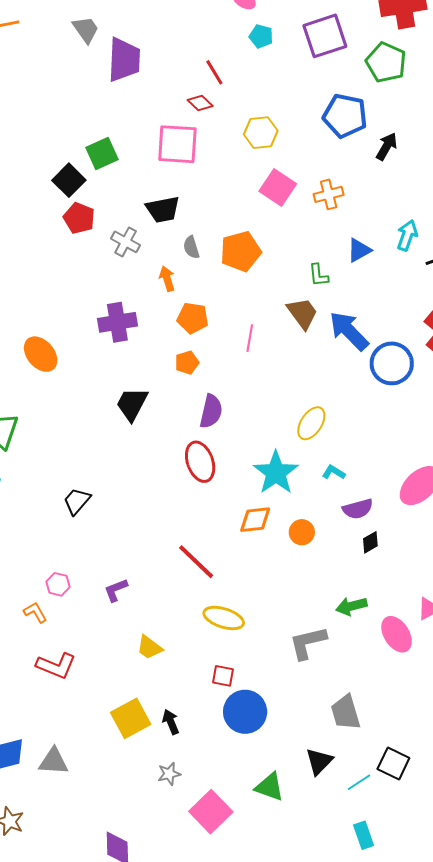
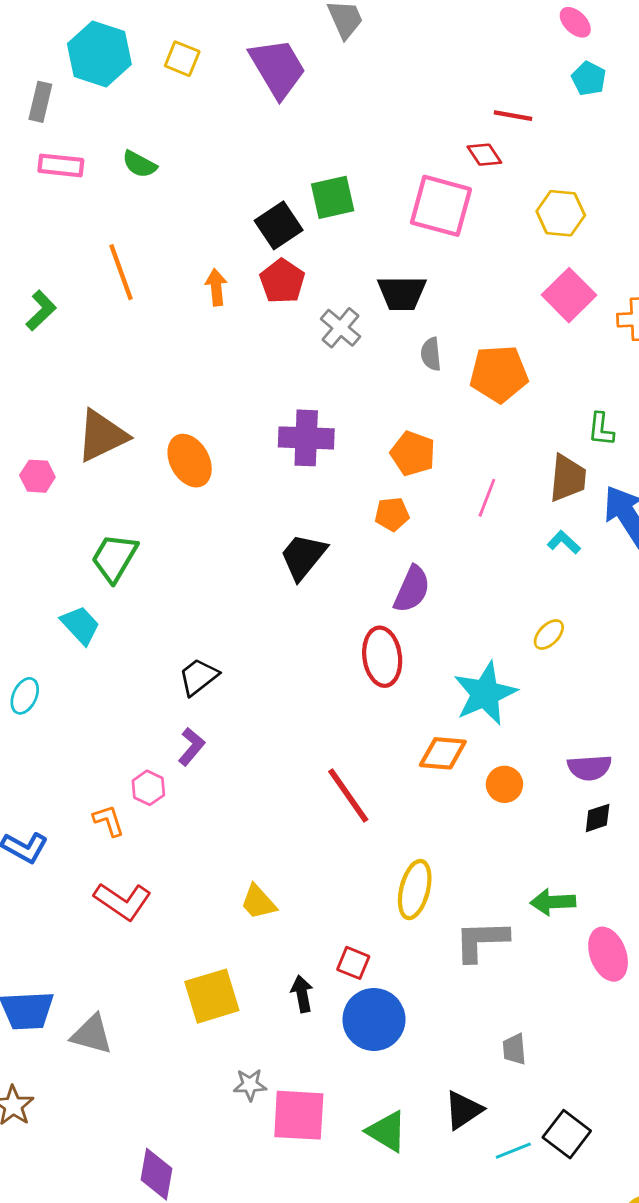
purple trapezoid: (124, 60) -> (278, 68), moved, turned -45
red line: (214, 72) -> (513, 116), turned -60
orange arrow: (167, 279) -> (216, 287), moved
brown trapezoid: (302, 313) -> (568, 478), turned 30
yellow ellipse: (311, 423) -> (549, 635), size x0.7
cyan L-shape: (334, 472) -> (564, 542), moved
purple L-shape: (116, 590) -> (191, 747), moved, turned 140
yellow ellipse: (224, 618) -> (415, 890), moved, turned 75
gray trapezoid: (346, 713) -> (514, 1049), size x0.6
black arrow: (171, 722) -> (302, 994), moved
pink square: (211, 812) -> (299, 1115), moved, turned 36

